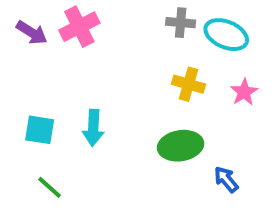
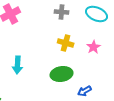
cyan ellipse: (226, 35) -> (97, 14), moved
blue arrow: (226, 179) -> (85, 91), turned -80

